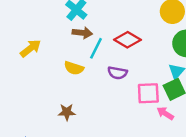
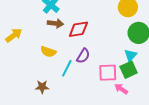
red diamond: (128, 40) -> (78, 29), moved, turned -40
cyan line: (96, 48) -> (67, 68), moved
purple semicircle: (117, 73) -> (83, 56), turned -70

